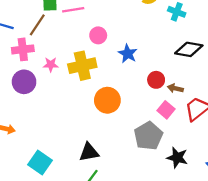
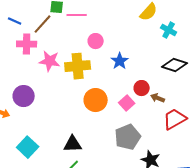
pink star: (51, 65) -> (50, 61), size x1.5
purple circle: (24, 82) -> (24, 96), moved
pink square: (166, 110) -> (127, 103), moved

